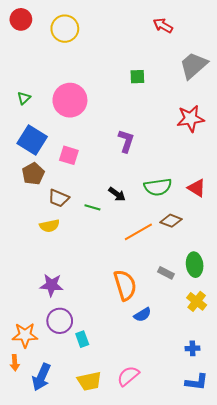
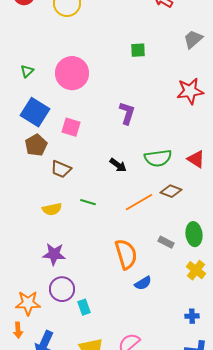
gray trapezoid: (194, 65) -> (193, 39), size x0.7
green line: (92, 207) -> (88, 202), moved
yellow semicircle: (49, 226) -> (52, 209), moved

